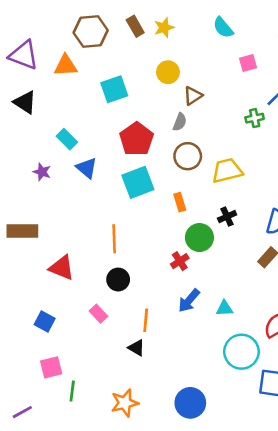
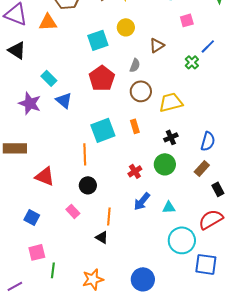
cyan square: (114, 89) -> (98, 40), moved
brown triangle: (193, 96) -> (157, 45), moved
green cross: (255, 118) -> (192, 62), turned -32
purple star: (42, 172) -> (30, 103), size x1.6
cyan square: (138, 182) -> (103, 130), moved
green circle: (199, 238) -> (165, 164), moved

